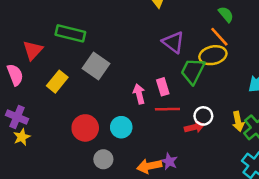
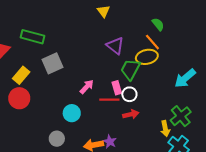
gray square: (96, 66) -> (53, 63), turned 30
pink rectangle: (163, 87) -> (117, 88), moved
pink arrow: (139, 94) -> (87, 87), turned 56
white circle: (203, 116) -> (129, 94), moved
yellow arrow: (238, 121) -> (165, 129), moved
red circle: (85, 128) -> (19, 98), moved

